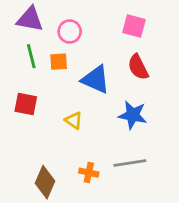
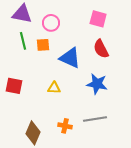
red square: (26, 104) -> (14, 86), moved
yellow triangle: (74, 121) -> (54, 88), turned -32

